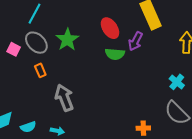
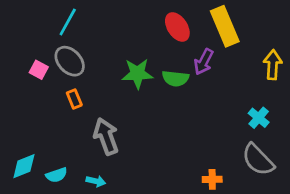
red ellipse: (110, 28) -> (177, 27), moved
green star: (67, 40) -> (138, 74), moved, turned 30

